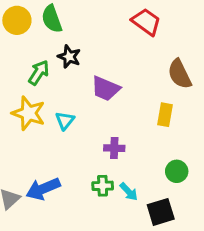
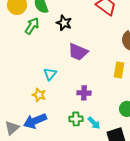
black star: (69, 57) -> (64, 23), moved
green arrow: (39, 73) -> (32, 26), moved
yellow star: (29, 113) -> (39, 95), moved, size x0.6

